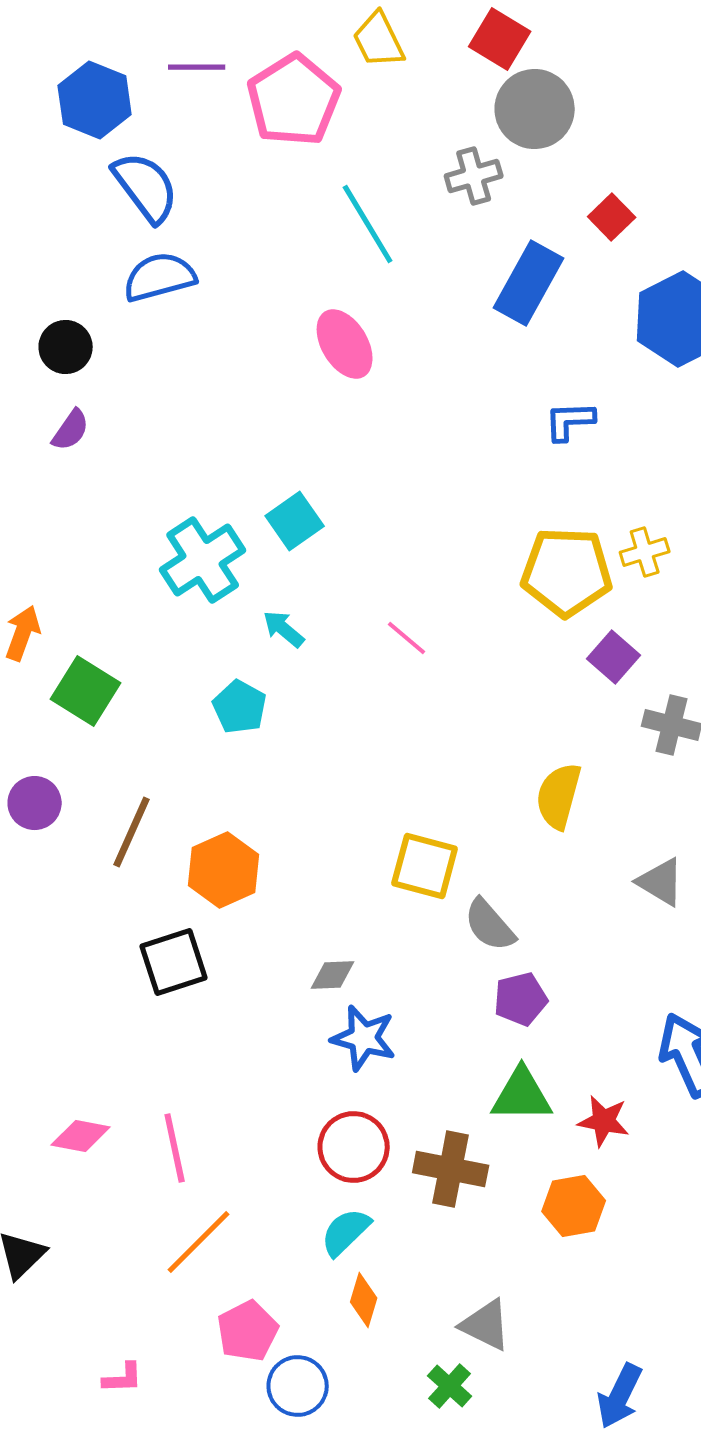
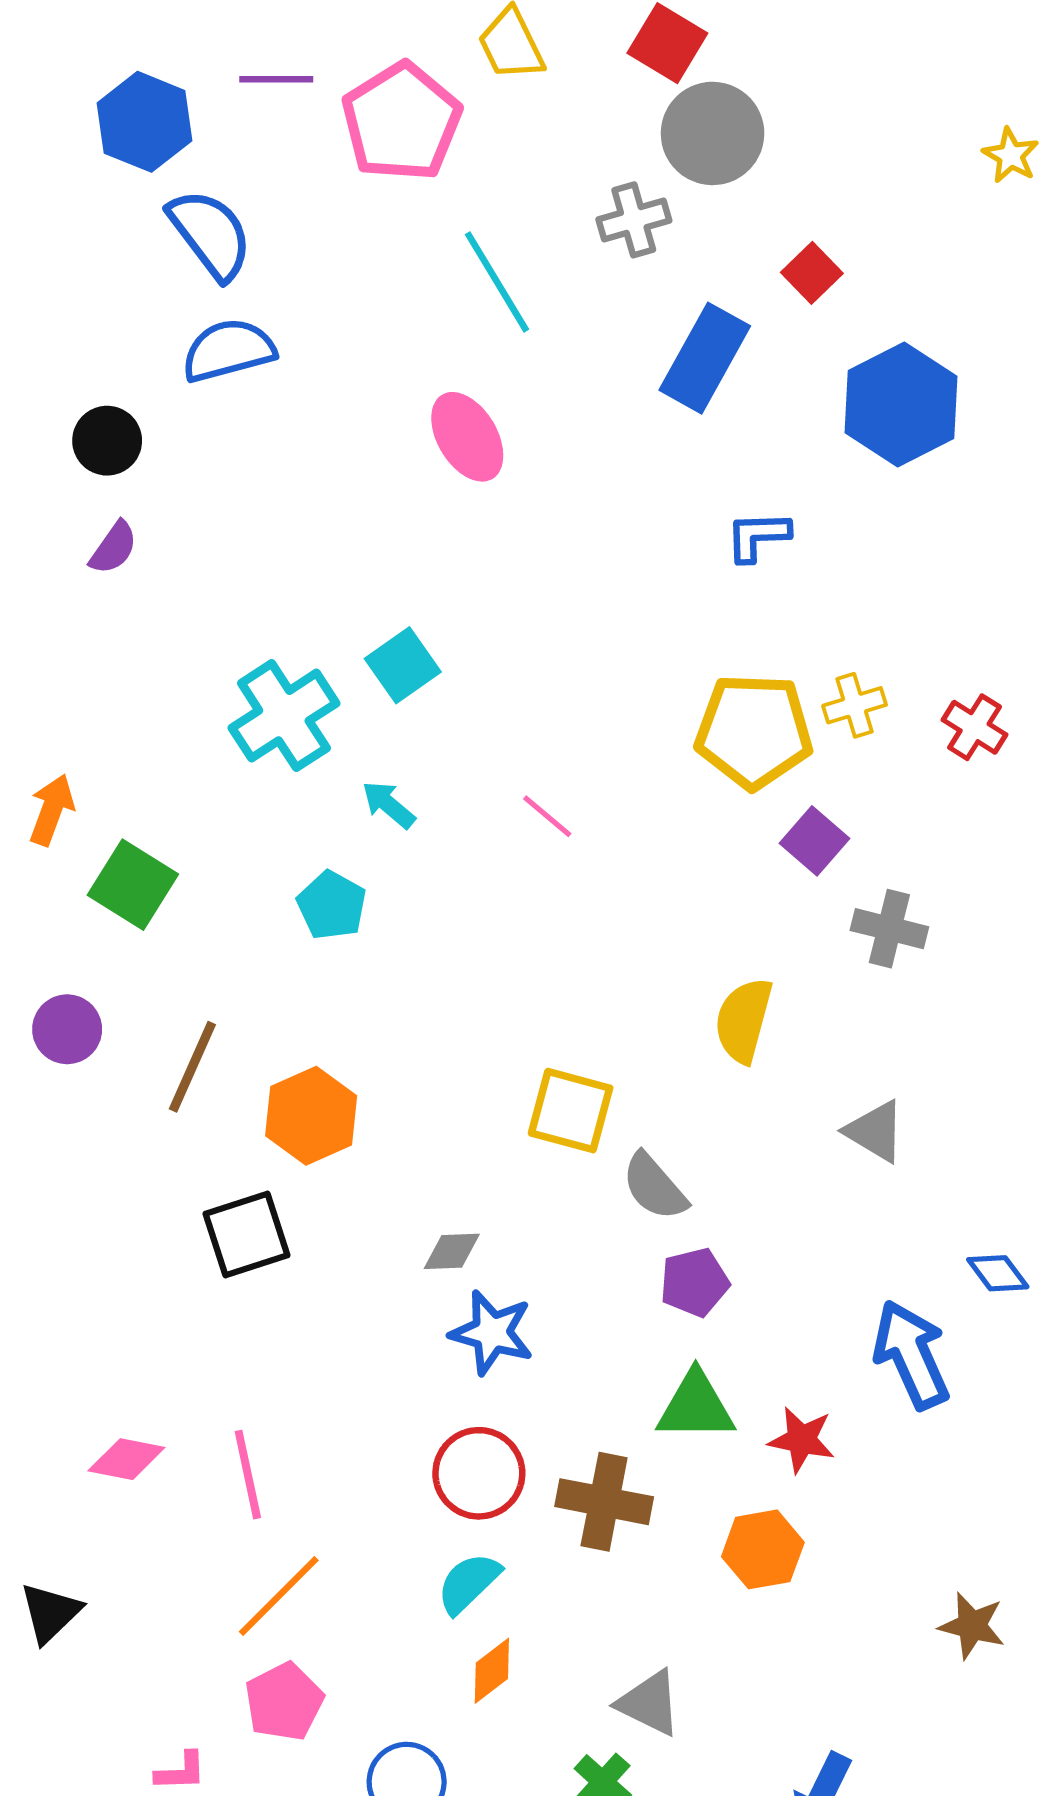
orange diamond: (364, 1300) -> (492, 1671), turned 36
pink pentagon: (248, 1331) -> (284, 1702), moved

